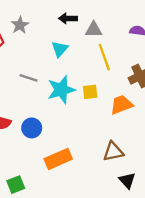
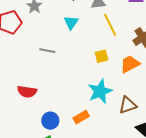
cyan star: (61, 90) -> (100, 91), moved
blue circle: (32, 128) -> (50, 121), moved
orange rectangle: (58, 159) -> (81, 117), size x0.7

